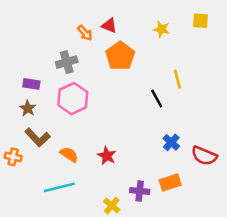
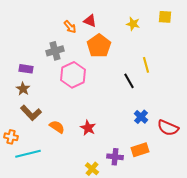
pink hexagon: (73, 99) -> (73, 75), moved
orange cross: (13, 157) -> (11, 137), moved
cyan line: (59, 187) -> (28, 154), moved

